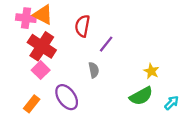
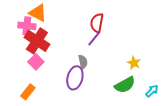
pink cross: (26, 18) -> (27, 26), moved
red semicircle: (82, 26) -> (97, 23), moved
purple ellipse: (67, 97) -> (75, 78), moved, turned 50

